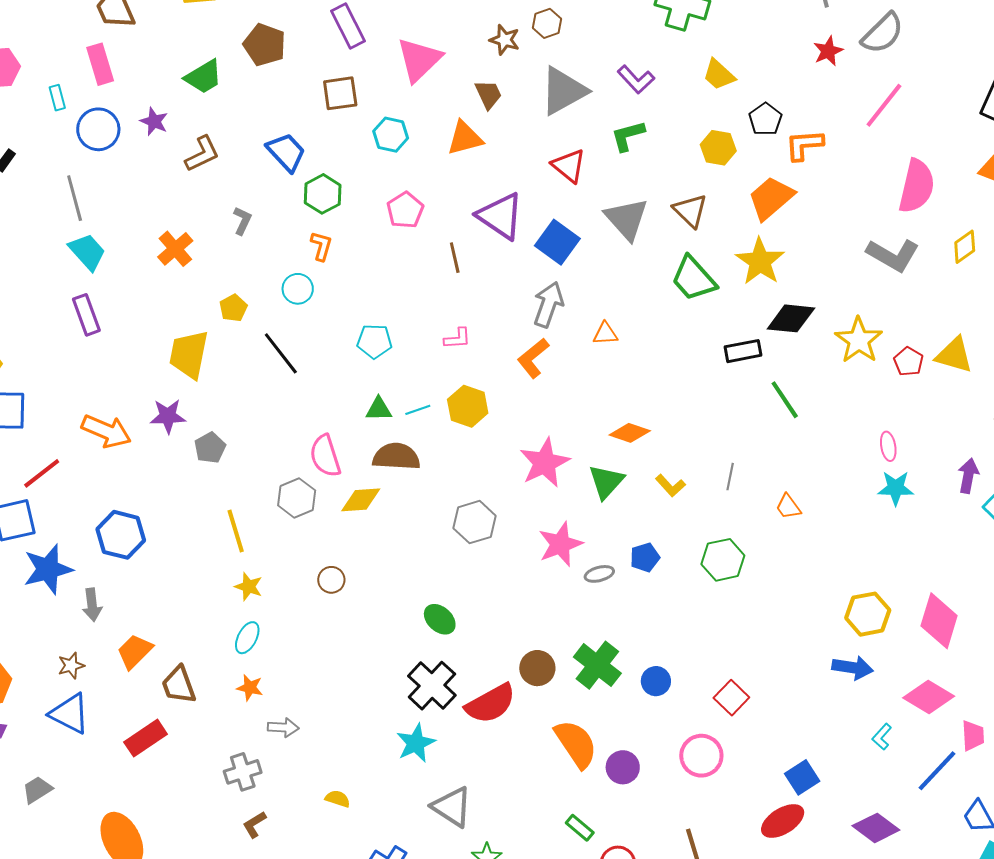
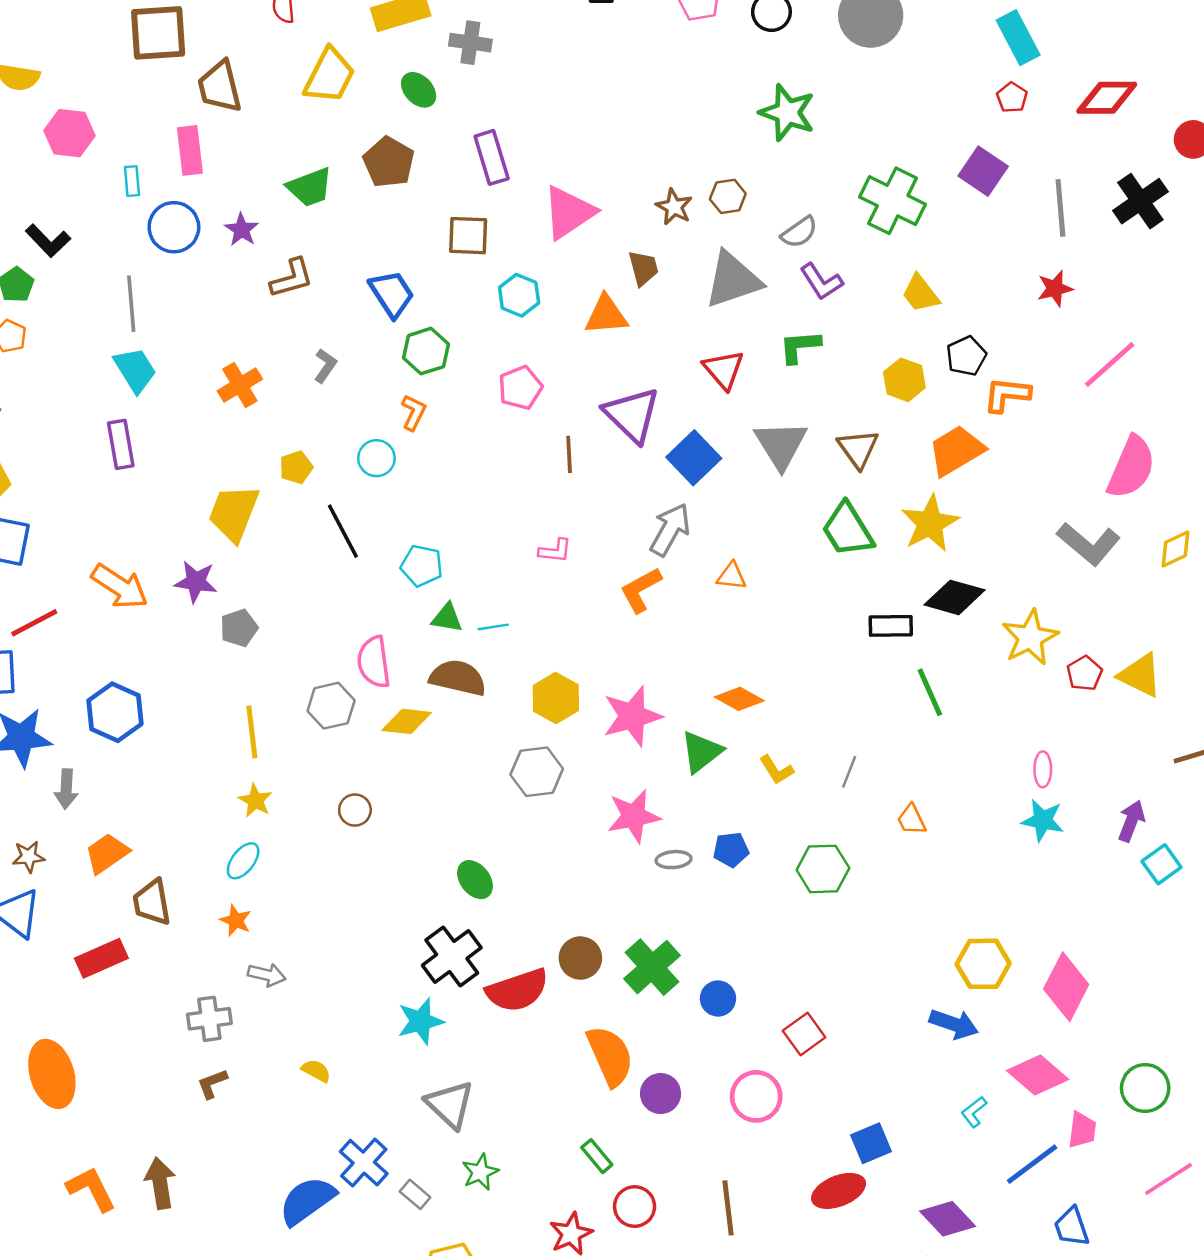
gray semicircle: (883, 33) -> (799, 232), moved, size x0.7
cyan pentagon: (374, 341) -> (422, 566), moved
yellow hexagon: (468, 406) -> (556, 698), moved

